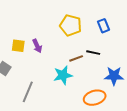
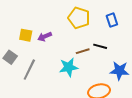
purple arrow: (37, 46) -> (45, 37), turned 88
gray line: (28, 92) -> (29, 70), moved

